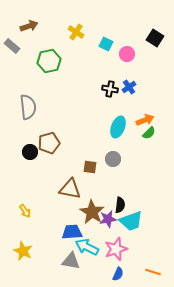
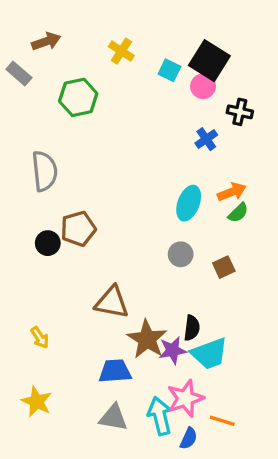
black square: (155, 38) -> (209, 61), moved, size x1.4
black cross: (110, 89) -> (240, 112), moved
brown square: (90, 167) -> (224, 267), moved, turned -32
cyan arrow: (87, 247) -> (160, 416), moved, turned 50
orange line: (153, 272) -> (222, 421), moved

